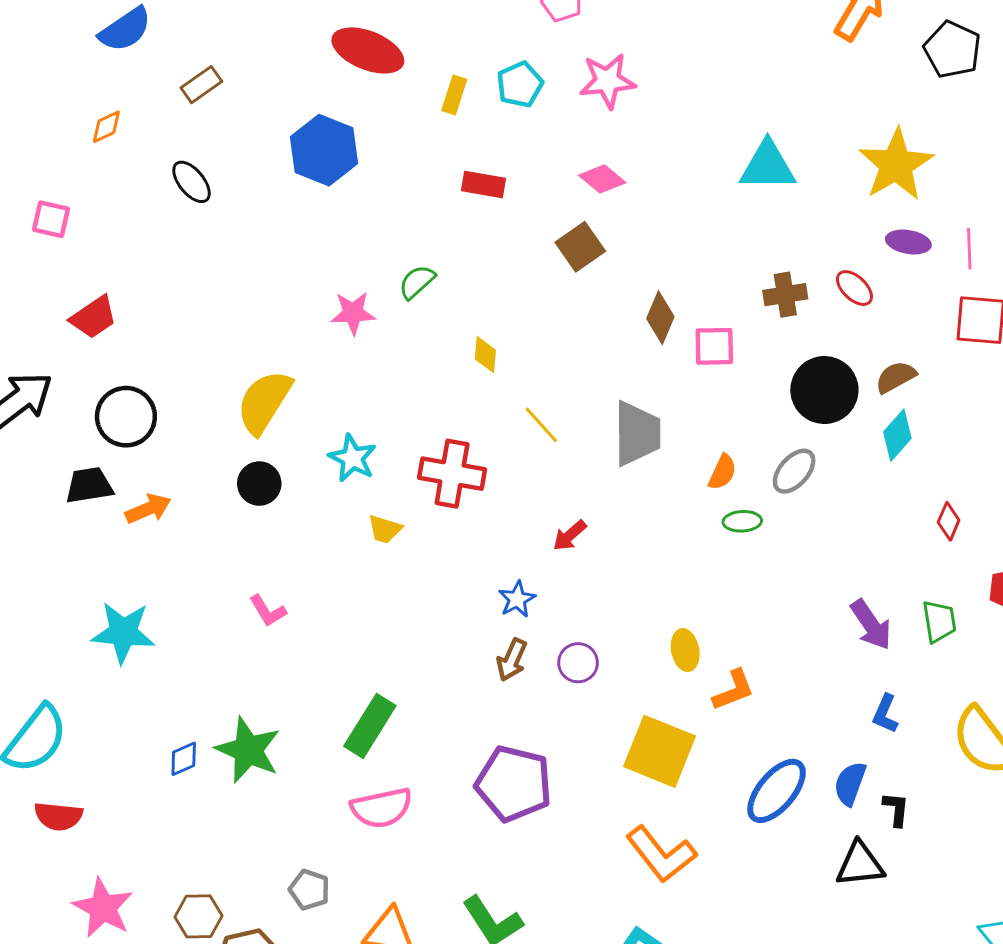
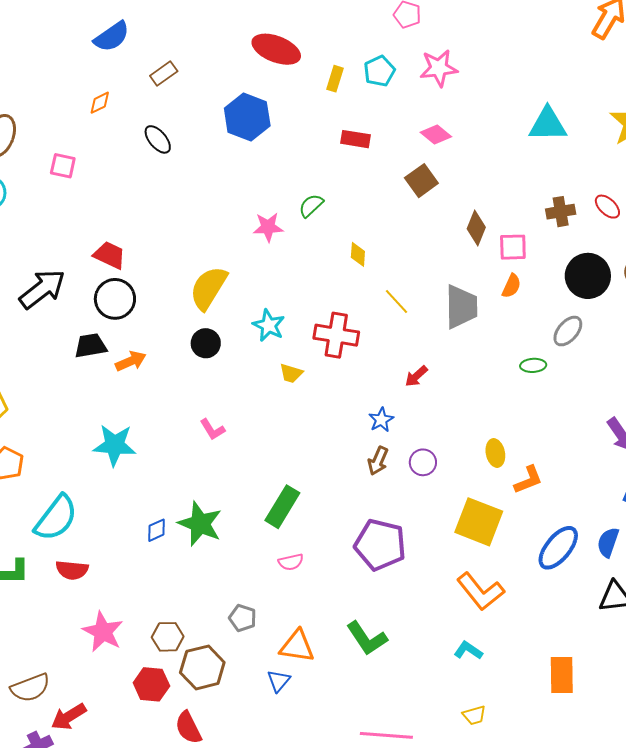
red trapezoid: (94, 317) -> (110, 255), moved, turned -120
orange semicircle: (722, 472) -> (511, 286), moved
pink semicircle: (381, 808) -> (291, 562), size x0.6

